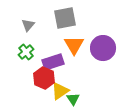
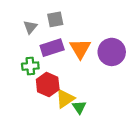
gray square: (65, 18) -> (55, 19), moved, size x0.7
green cross: (26, 52) -> (30, 66), moved, turned 35
purple rectangle: (53, 62) -> (52, 48), moved

